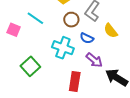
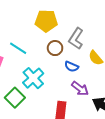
cyan cross: (63, 48) -> (33, 78), moved, turned 30

